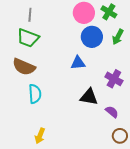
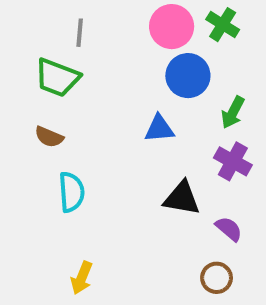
gray line: (30, 15) -> (80, 33), moved
green arrow: (118, 37) -> (233, 112), moved
brown semicircle: (24, 67) -> (49, 137), size x0.6
brown circle: (120, 136) -> (217, 278), moved

